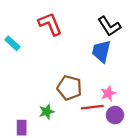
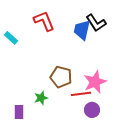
blue trapezoid: (101, 51) -> (82, 30), moved
pink star: (108, 93) -> (95, 82), size x1.6
purple circle: (115, 115) -> (92, 110), moved

